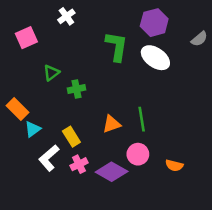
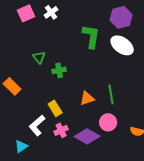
pink square: (26, 38) -> (26, 13), moved
green triangle: (51, 73) -> (39, 57), turned -32
cyan triangle: (33, 129) -> (21, 146), moved

